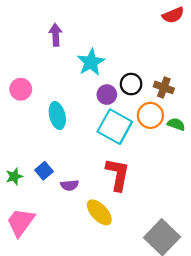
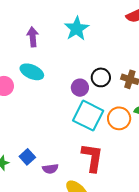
cyan star: (91, 62) -> (77, 29), moved
orange circle: (150, 115) -> (119, 118), moved
cyan ellipse: (57, 116) -> (32, 72), moved, turned -50

